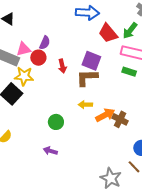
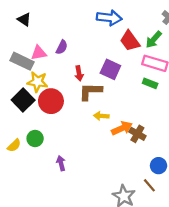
red circle: (38, 58) -> (51, 101), moved, size x1.5
brown L-shape: (87, 78) -> (90, 91), moved
green circle: (56, 122) -> (35, 139), moved
purple arrow: (50, 151) -> (61, 163), turned 56

